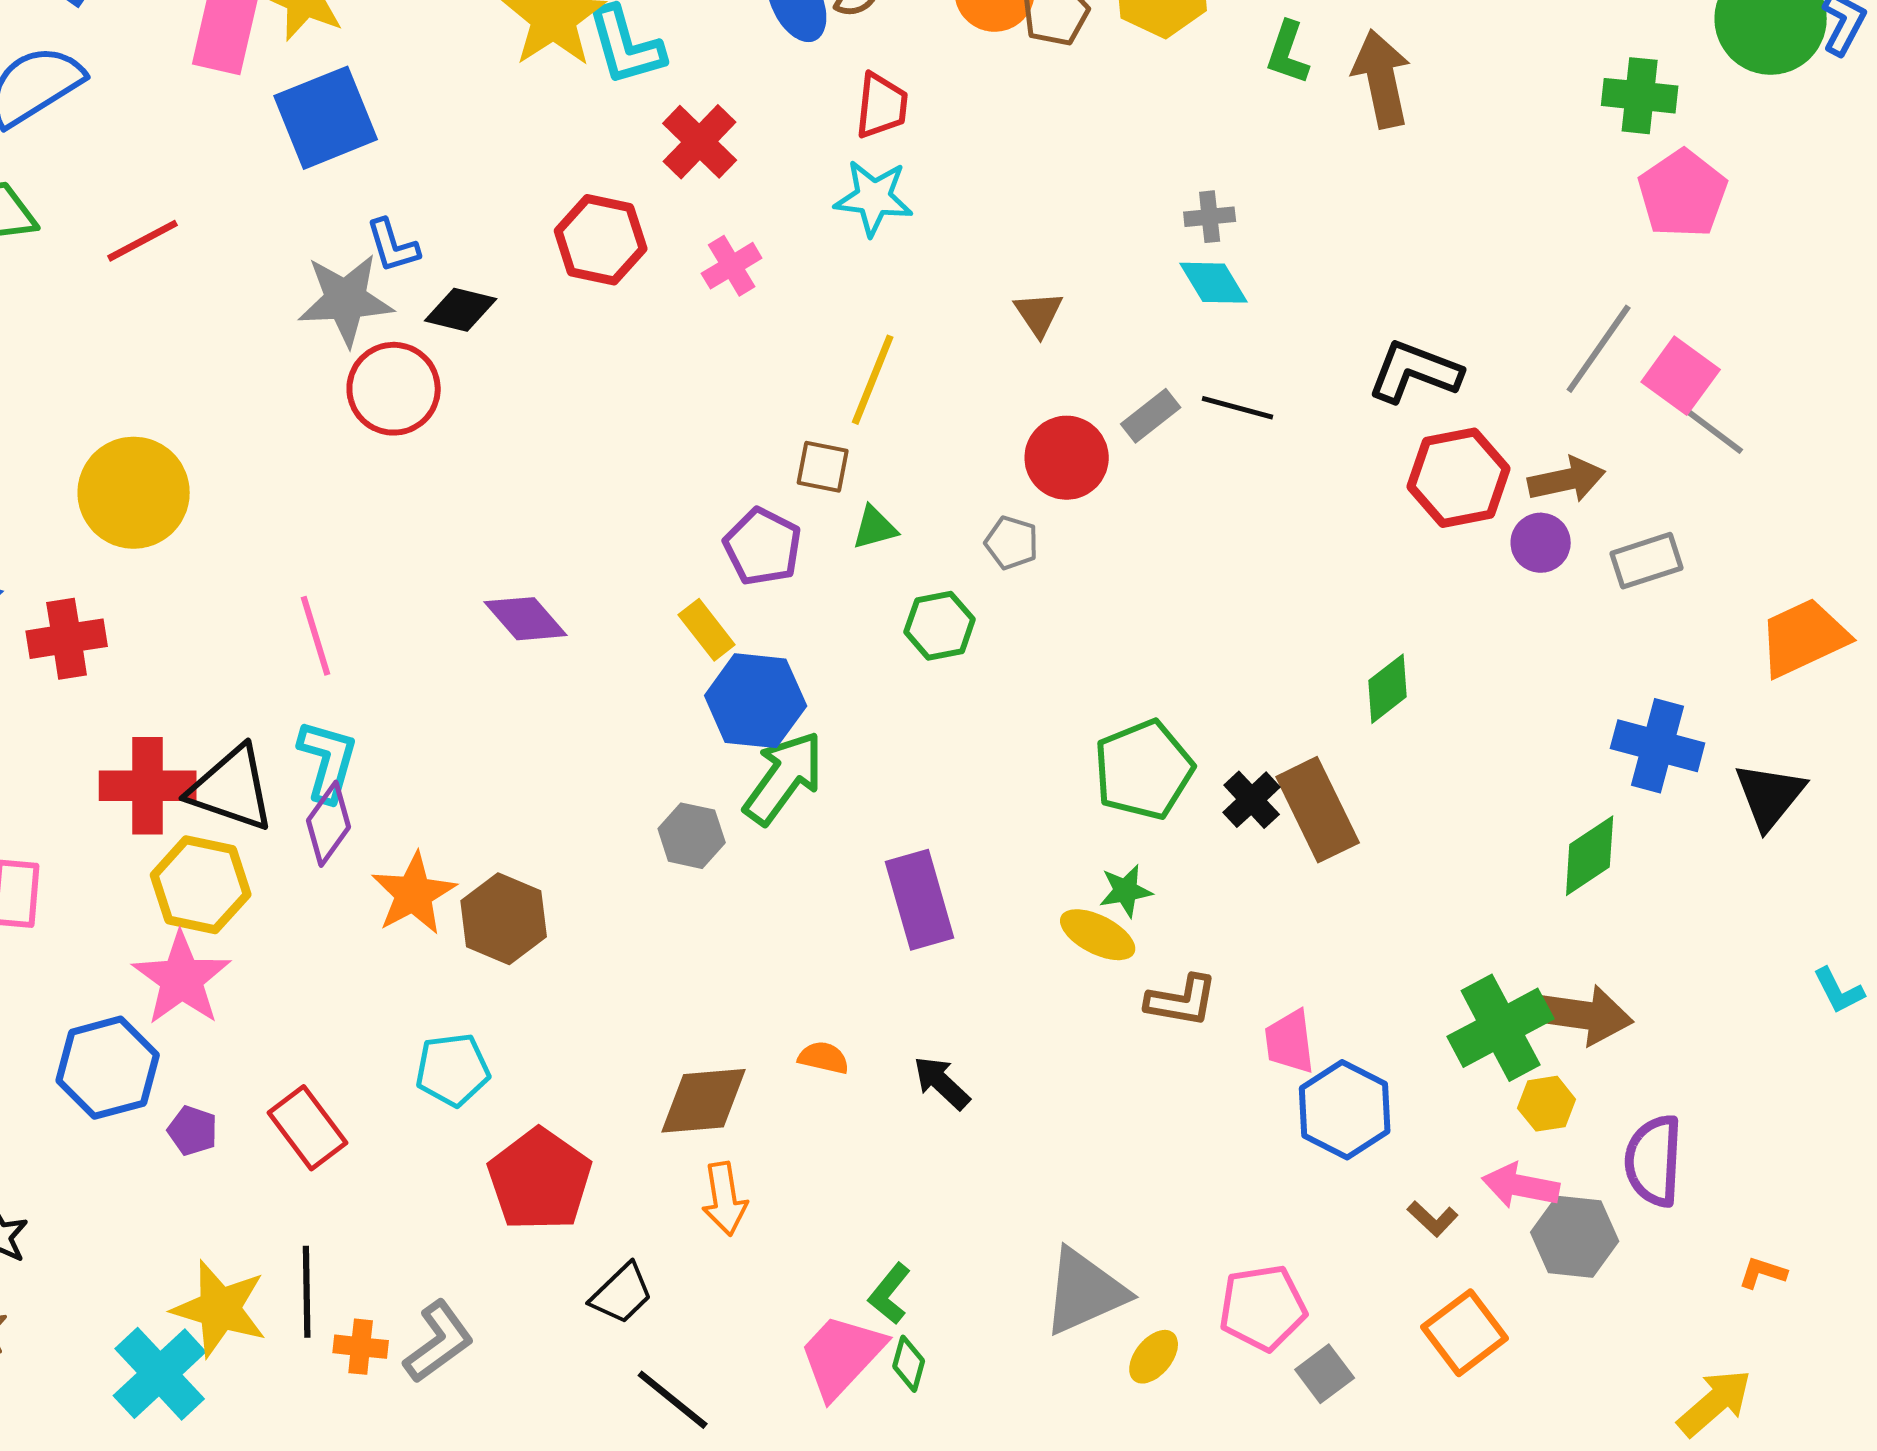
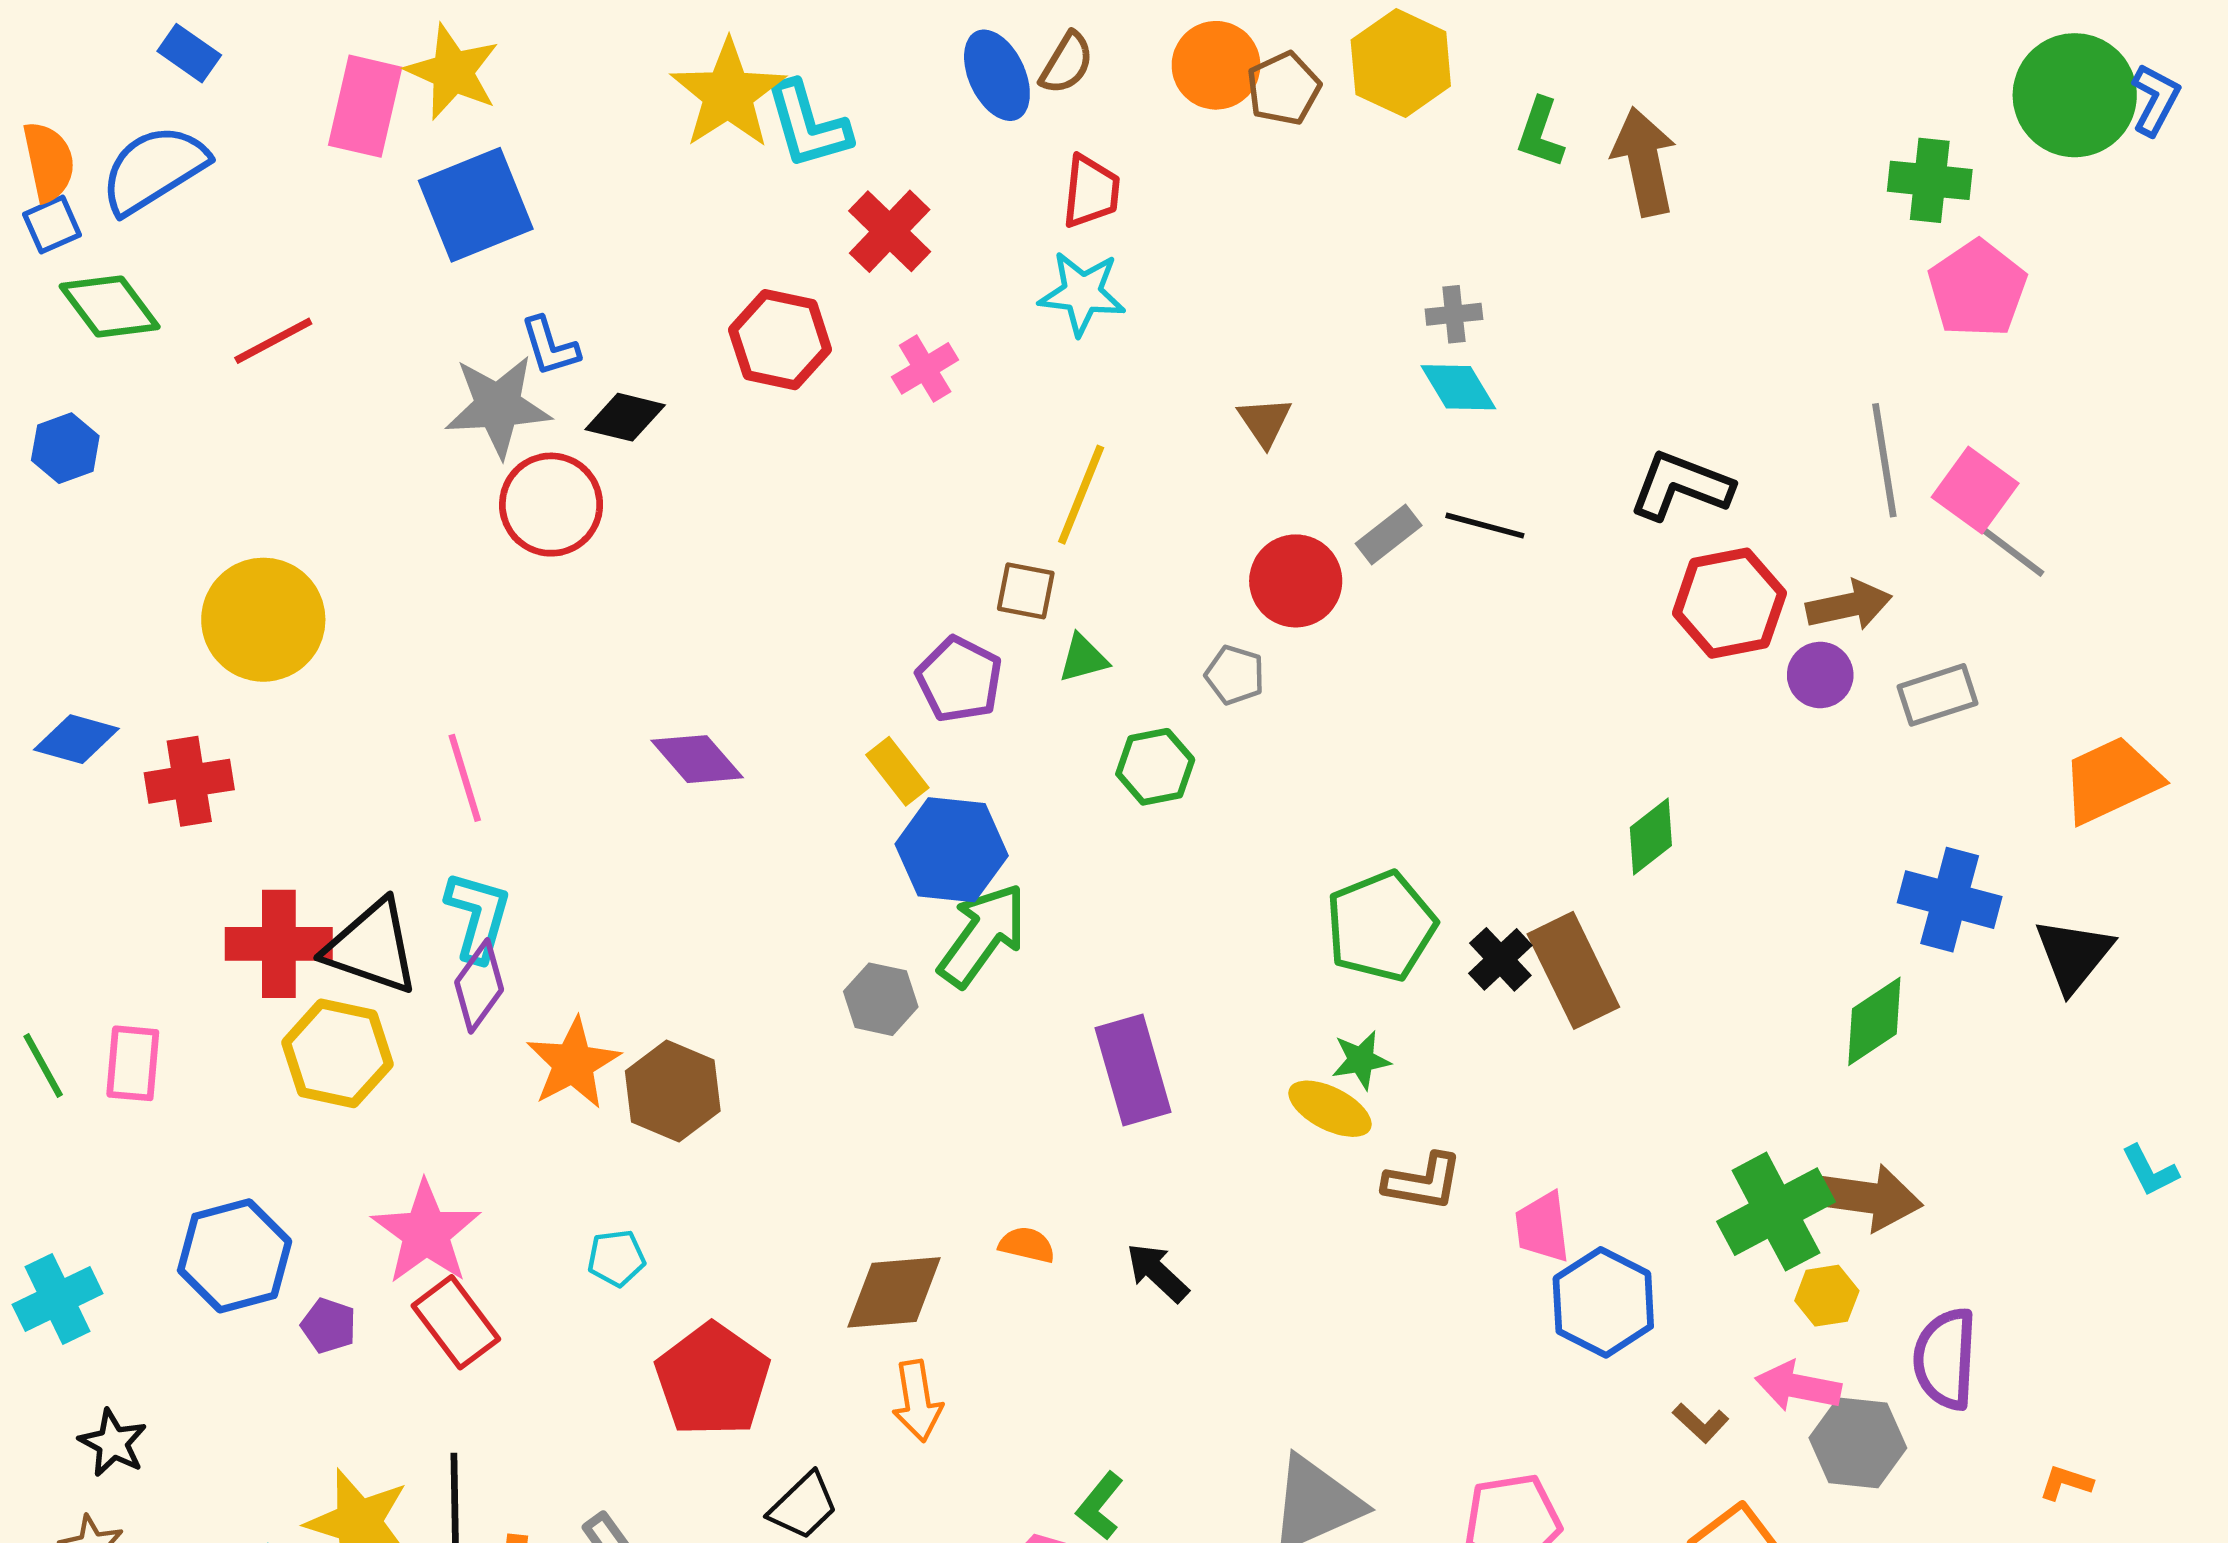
gray line: (1599, 349) -> (1884, 460), turned -44
pink star: (182, 979) -> (426, 1233), moved
cyan pentagon: (453, 1070) -> (616, 1258), size x0.7

